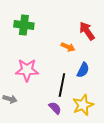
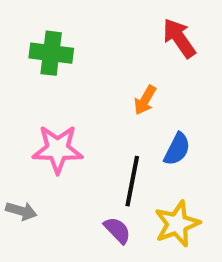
red arrow: (87, 31) -> (179, 38), moved
orange arrow: (68, 47) -> (145, 100), turned 96

